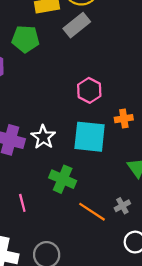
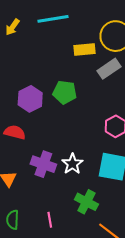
green pentagon: (26, 39) -> (65, 92), moved

